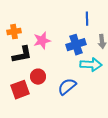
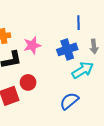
cyan arrow: (91, 65) -> (83, 70), turned -35
blue semicircle: (67, 87) -> (69, 101), moved

